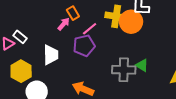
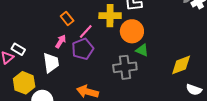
orange circle: (131, 22) -> (132, 31), moved
pink arrow: (64, 24) -> (61, 41), moved
green triangle: (142, 65) -> (142, 50), moved

